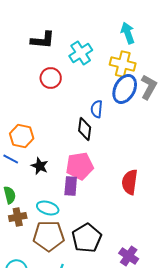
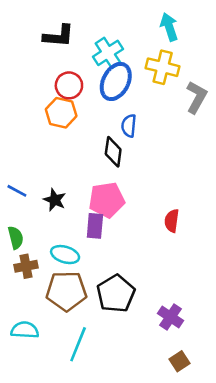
blue ellipse: (125, 89) -> (116, 82), moved
orange hexagon: (22, 136) -> (61, 113), moved
red semicircle: (130, 182) -> (172, 221), size x0.7

